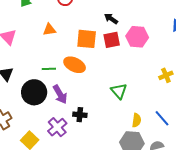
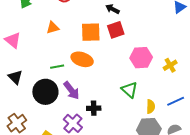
pink hexagon: (137, 37) -> (141, 58), moved
yellow cross: (166, 75) -> (170, 65), moved
green triangle: (119, 91) -> (129, 90), moved
blue line: (162, 118) -> (176, 101), turned -66

